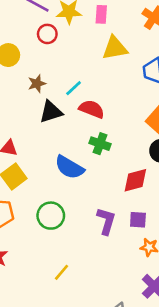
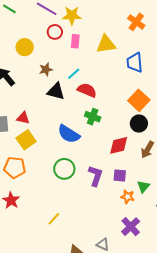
pink rectangle: (101, 14) -> (75, 41), moved
black triangle: (51, 112) -> (56, 91), turned 30
green circle: (51, 216) -> (64, 169), moved
yellow line: (61, 272) -> (54, 219), moved

